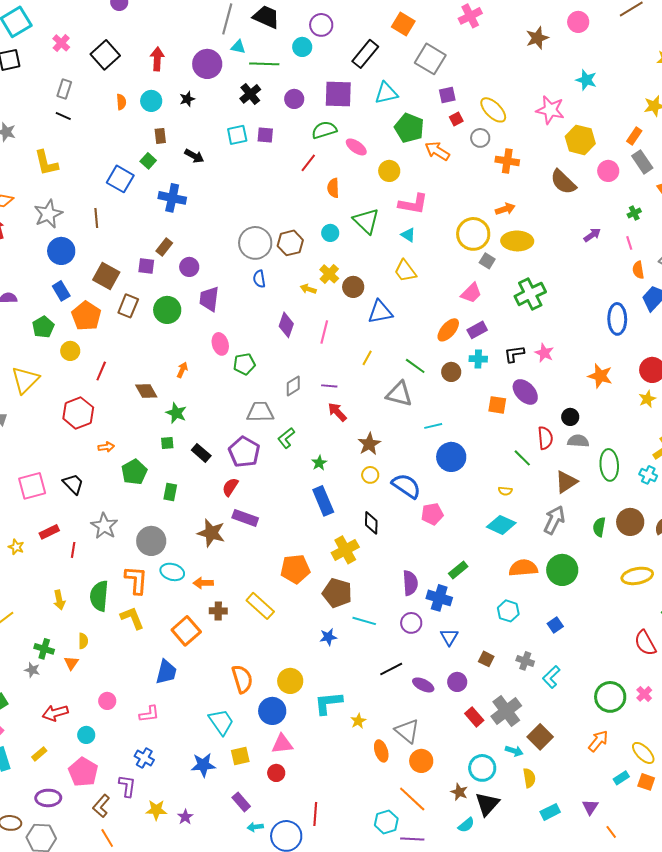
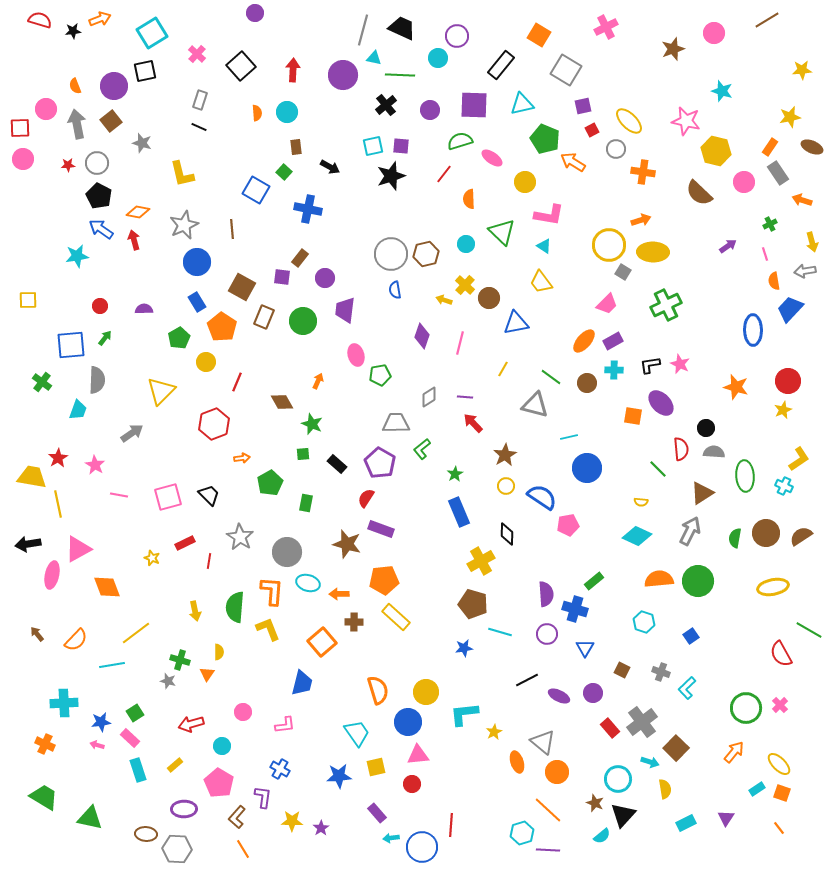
black star: (187, 99) -> (391, 176), moved, size x1.8
orange pentagon: (295, 569) -> (384, 580), moved
orange line: (611, 832) -> (779, 828), moved

